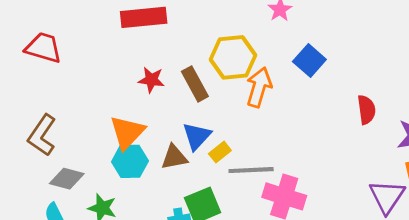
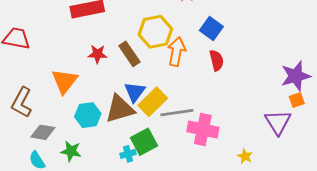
red semicircle: (366, 110) -> (217, 60), moved
orange triangle: (127, 132) -> (65, 81), moved
yellow rectangle: (220, 152) -> (153, 102), size x1.8
brown triangle: (174, 157) -> (120, 109), size x1.5

